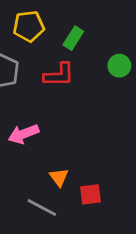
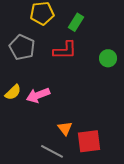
green circle: (119, 66) -> (108, 58), moved
red square: (90, 194) -> (89, 141), size x1.4

